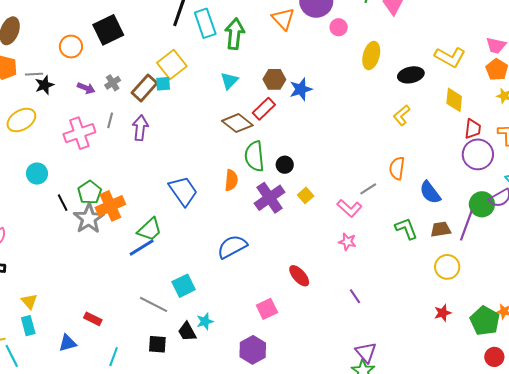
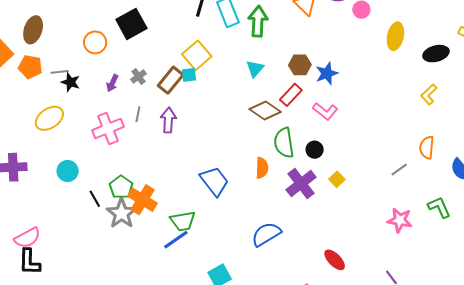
black star: (44, 85) -> (71, 82), turned -30
purple arrow: (86, 88) -> (112, 83), turned 96
orange cross: (110, 206) -> (143, 200), turned -32
pink L-shape: (349, 208) -> (325, 111), moved
green trapezoid: (150, 229) -> (183, 221), turned 36
pink star: (347, 242) -> (400, 220), moved, size x1.4

